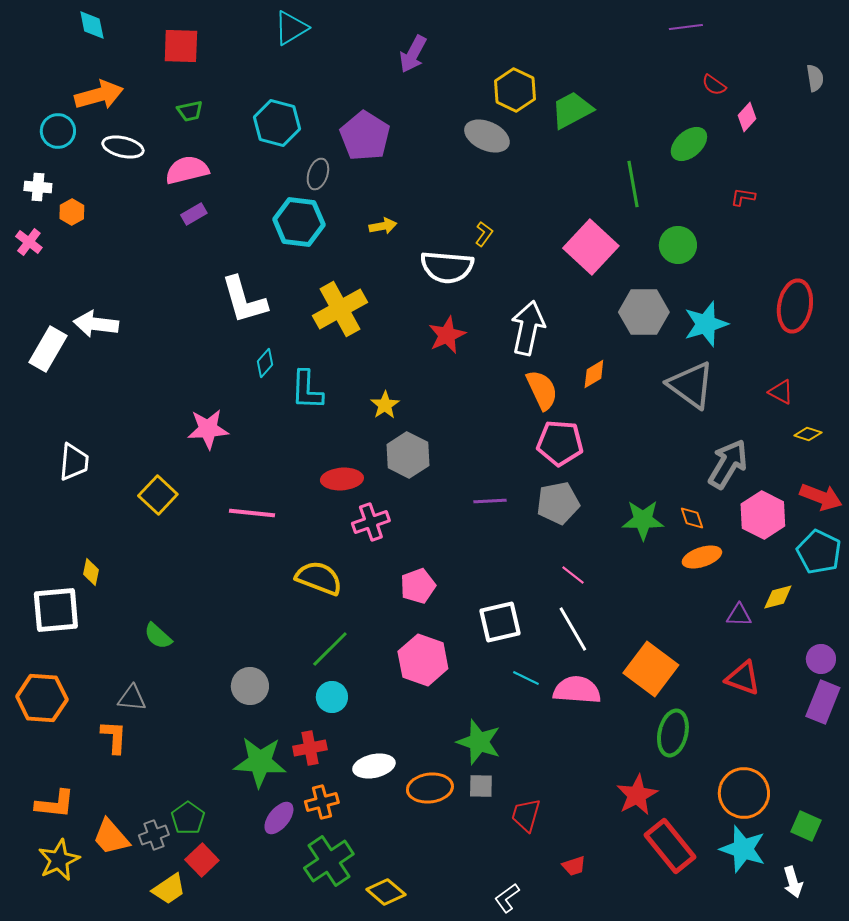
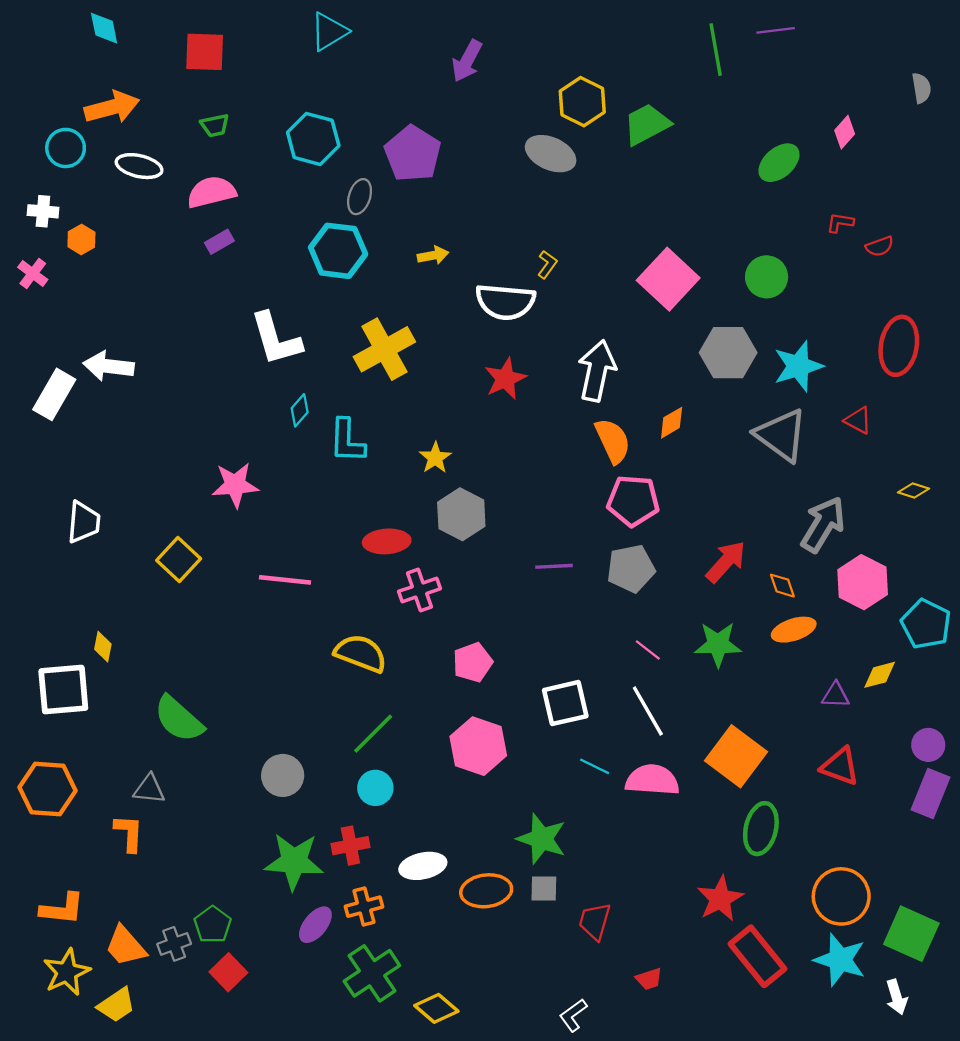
red semicircle: (714, 85) -> (880, 246), moved, turned -55
green line: (633, 184) -> (716, 50), moved
red triangle: (781, 392) -> (858, 420), moved
red arrow: (821, 497) -> (726, 562), moved, turned -69
green star: (643, 520) -> (718, 644), moved
green semicircle: (158, 636) -> (179, 719), size x1.6
green square: (806, 826) -> (911, 934), size x1.6
yellow trapezoid: (169, 889) -> (116, 1005), moved

